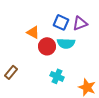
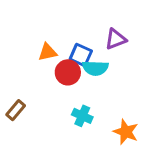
blue square: (61, 22) -> (81, 55), moved
orange triangle: (33, 32) -> (48, 52), turned -40

